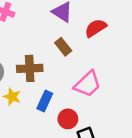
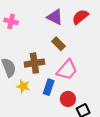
red semicircle: (96, 28) -> (80, 17), moved
pink trapezoid: (88, 84) -> (67, 70), moved

